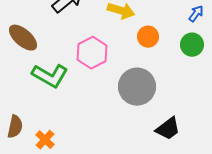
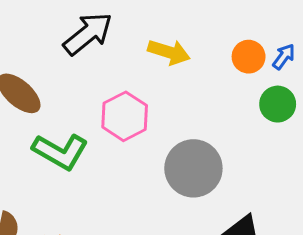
orange circle: (148, 37) -> (249, 57), moved

